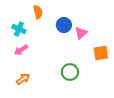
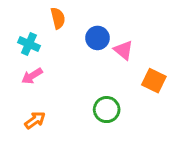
pink triangle: (81, 33) -> (123, 50), turned -40
orange square: (101, 53) -> (154, 81), turned 35

